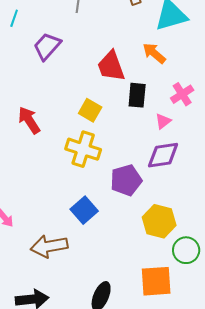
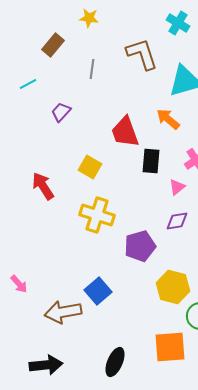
cyan line: (14, 18) -> (28, 84), turned 42
purple trapezoid: (47, 46) -> (61, 112), size x0.7
yellow square: (90, 110) -> (90, 167), moved
purple diamond: (163, 155) -> (177, 221), size x0.7
blue square: (84, 210) -> (98, 291), moved

